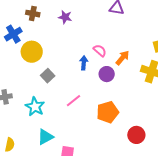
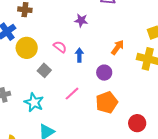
purple star: (65, 17) -> (81, 20), moved
pink semicircle: (100, 50) -> (60, 47), moved
purple circle: (107, 74) -> (104, 73), moved

